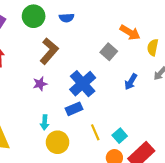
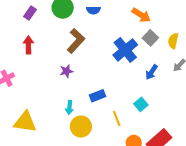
orange arrow: (130, 33) -> (141, 15), moved
gray square: (109, 52) -> (150, 38), moved
blue cross: (83, 84) -> (125, 50), moved
cyan square: (120, 136) -> (141, 104), moved

